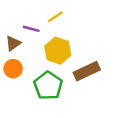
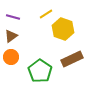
purple line: (31, 29) -> (13, 17), moved
yellow hexagon: (58, 51) -> (63, 29), moved

